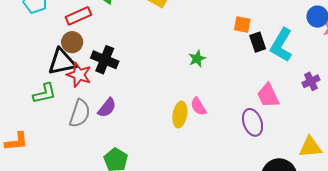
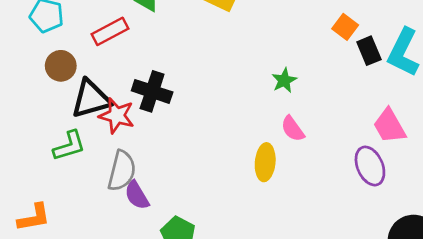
orange square: (242, 24) -> (345, 27), turned 30
brown circle: (72, 42) -> (61, 66), moved
pink semicircle: (198, 106) -> (293, 129), moved
purple semicircle: (107, 108) -> (137, 195), moved, turned 115

